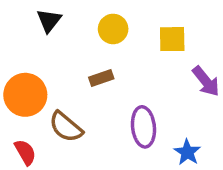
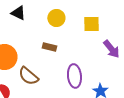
black triangle: (49, 21) -> (18, 13), turned -42
brown rectangle: (101, 78) -> (49, 47), turned 32

